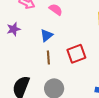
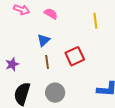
purple star: (14, 29) -> (12, 64), moved

